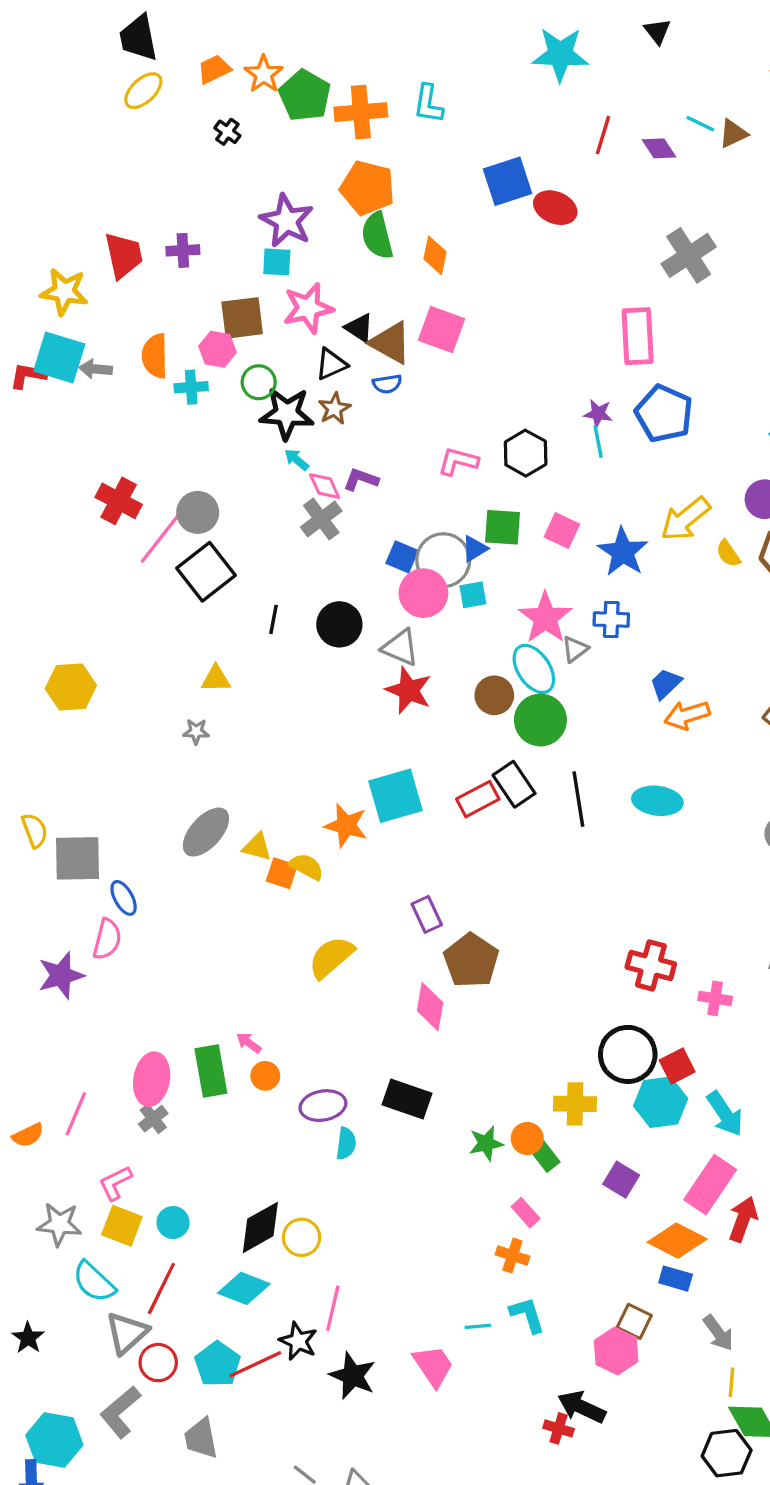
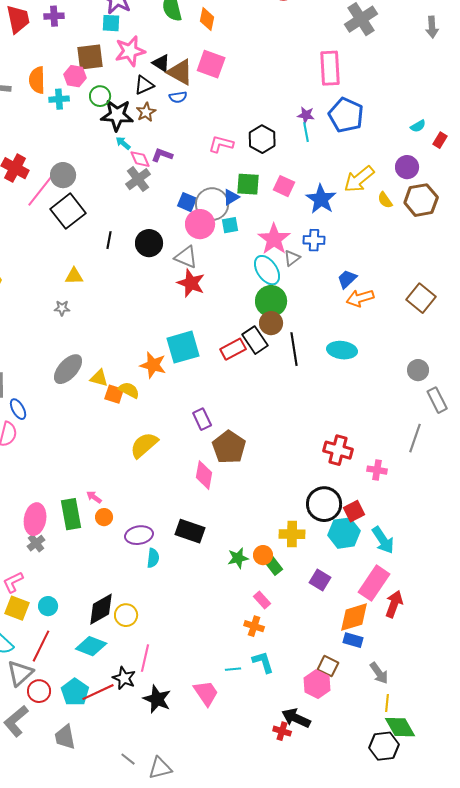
brown circle: (494, 695) -> (271, 323), moved
orange diamond: (677, 1241) -> (354, 617), turned -44

